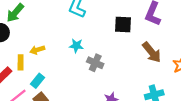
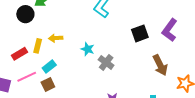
black square: (123, 25) -> (140, 33), turned -36
cyan star: (76, 46) -> (88, 49), moved

